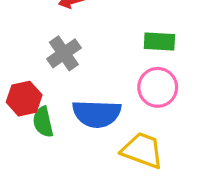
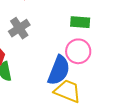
blue semicircle: (97, 114) -> (59, 70), moved, turned -72

